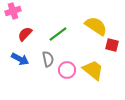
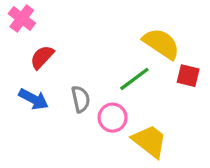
pink cross: (13, 11) -> (22, 18), turned -35
green line: (58, 34) -> (134, 79), moved
yellow trapezoid: (93, 70) -> (150, 141), moved

